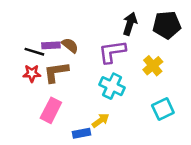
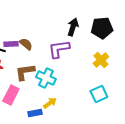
yellow cross: (153, 66) -> (101, 60), moved
brown L-shape: (56, 72) -> (25, 72), moved
cyan cross: (112, 86) -> (46, 78), moved

